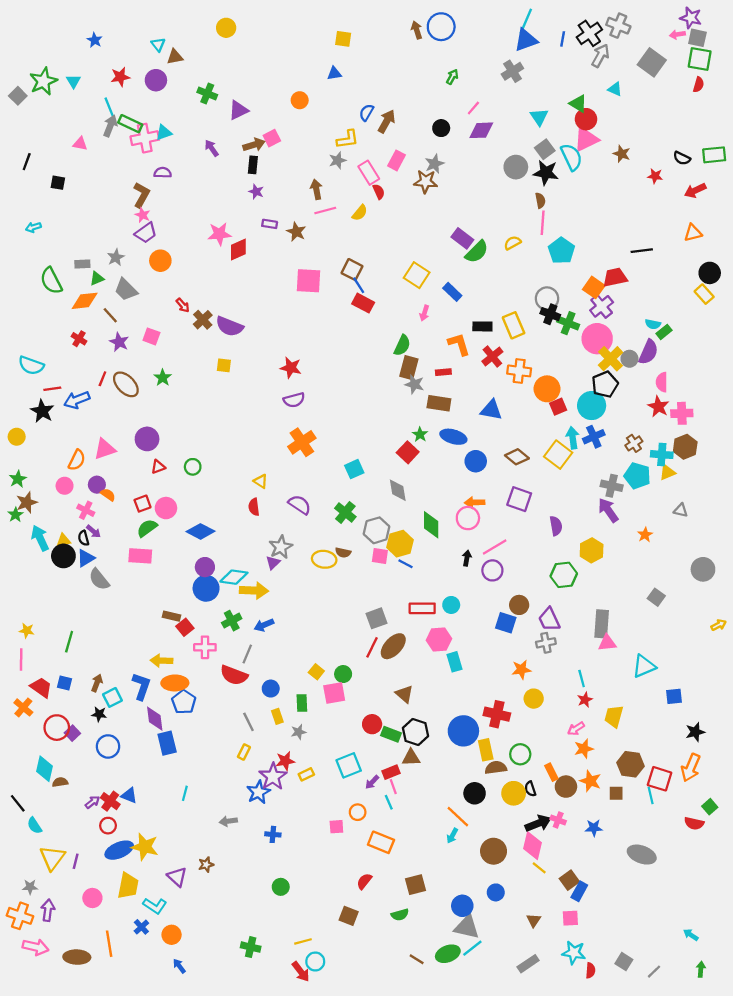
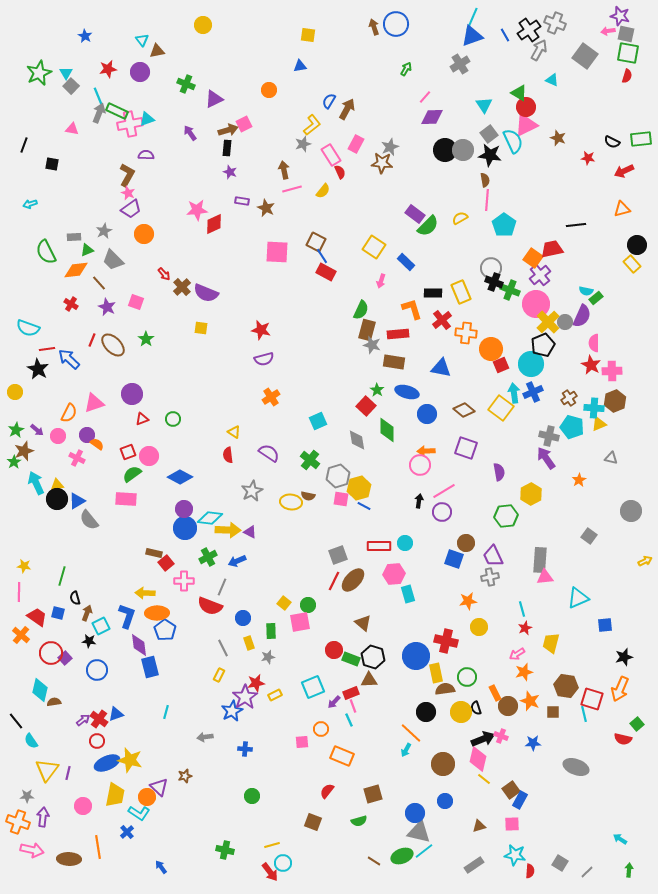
blue line: (563, 39) -> (505, 35), turned -40
gray square: (18, 96) -> (71, 86), moved
black circle: (441, 128) -> (445, 150), moved, size x1.5
yellow L-shape: (348, 139) -> (312, 125), turned -30
red rectangle: (443, 372) -> (398, 334), size x1.5
blue arrow: (77, 400) -> (69, 359), turned 65
orange cross: (302, 442) -> (271, 397), size x0.7
green diamond: (431, 525) -> (387, 430), moved
purple arrow: (94, 531) -> (37, 430), moved
black semicircle: (83, 538) -> (75, 598), moved
purple triangle: (273, 563) -> (250, 532), moved, turned -48
blue triangle: (129, 795) -> (116, 714), turned -42
brown triangle: (534, 920) -> (479, 826), turned 40
orange circle: (172, 935) -> (147, 797), moved

